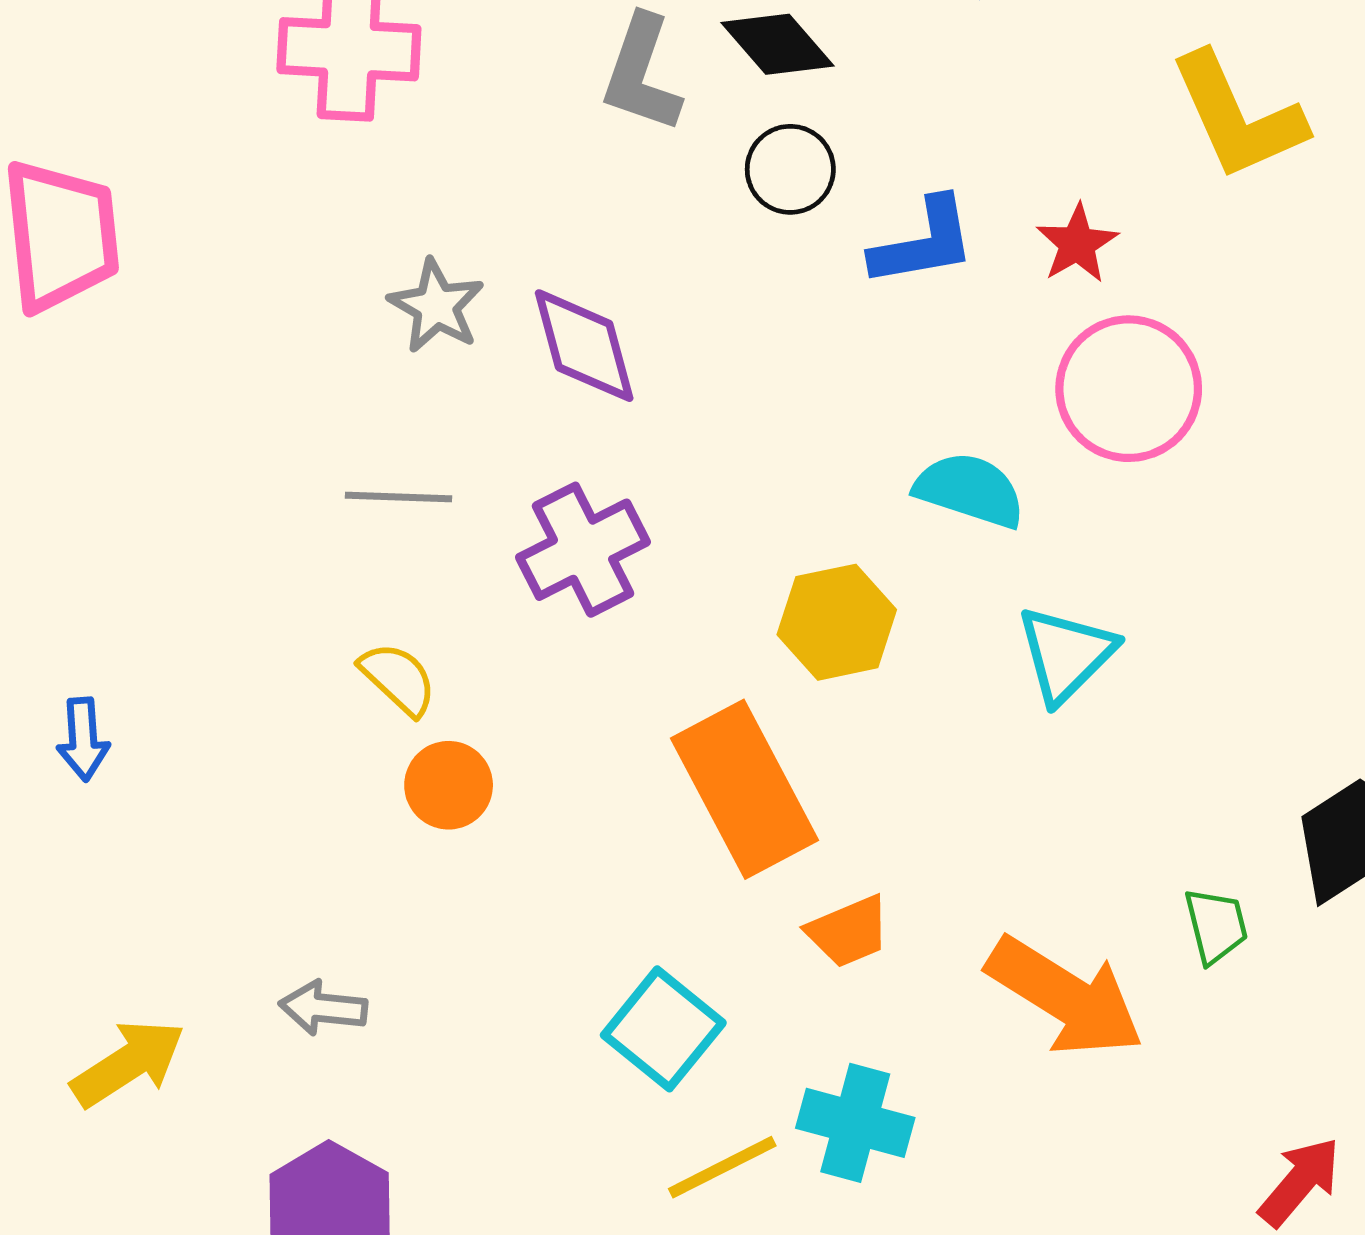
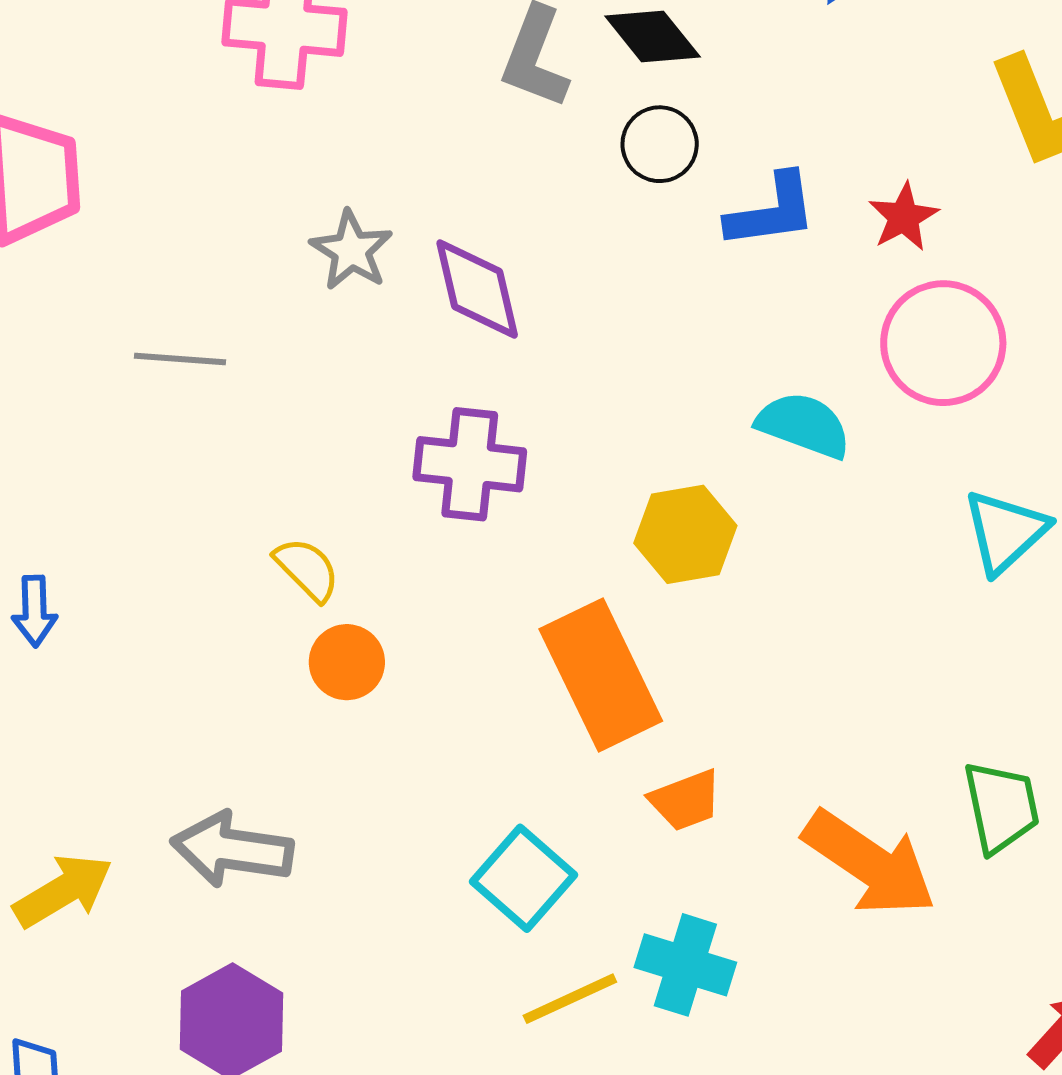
gray line: (398, 497) -> (180, 359), moved
purple cross: (583, 550) -> (470, 464), turned 31
cyan triangle: (1066, 654) -> (1005, 532), moved
green trapezoid: (1216, 926) -> (1001, 807), size x1.4
gray arrow: (323, 1008) -> (232, 849), size x1.6

